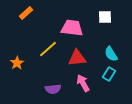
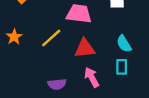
orange star: (17, 63) -> (14, 37), moved
cyan rectangle: (109, 74) -> (122, 67), turned -32

